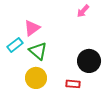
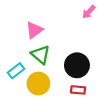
cyan rectangle: (15, 45) -> (16, 71), moved
black circle: (89, 61) -> (77, 65), moved

